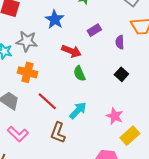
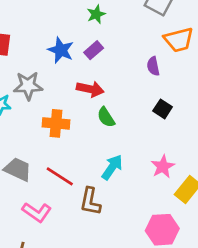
purple rectangle: (94, 30) -> (94, 50), moved
orange cross: (27, 72) -> (56, 123), moved
red line: (47, 101) -> (60, 176), moved
pink star: (115, 116) -> (163, 167), turned 30

